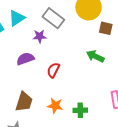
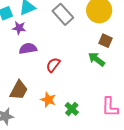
brown square: (106, 28) -> (105, 41), moved
purple star: (40, 36) -> (19, 28), moved
green cross: (80, 110) -> (72, 109), turned 32

